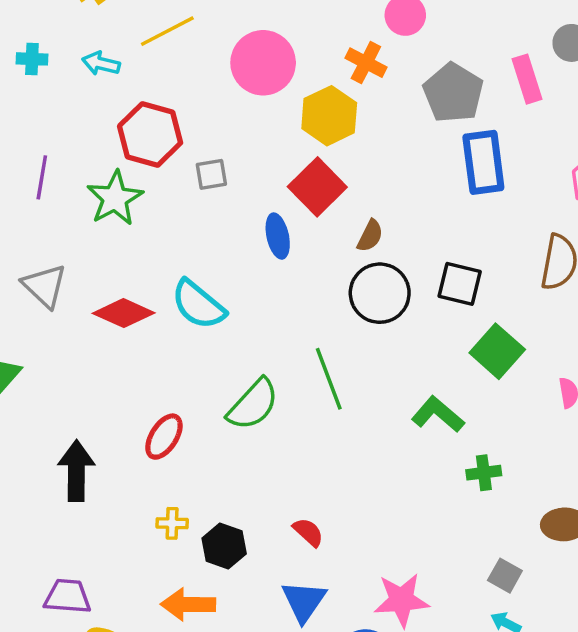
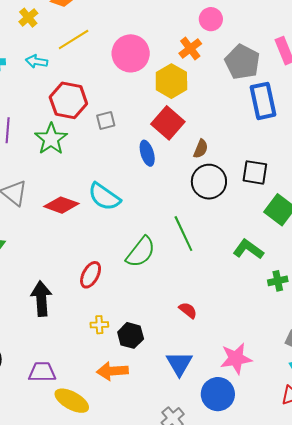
orange cross: (366, 63) -> (190, 48), turned 30
red semicircle: (308, 532) -> (188, 310), moved

